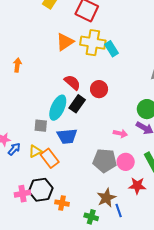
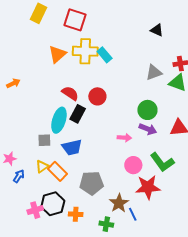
orange arrow: (17, 65) -> (13, 83), turned 64
blue arrow: (14, 149) -> (19, 176), moved
gray pentagon: (105, 161) -> (91, 183), moved
red star: (137, 186) -> (148, 187), size x1.4

